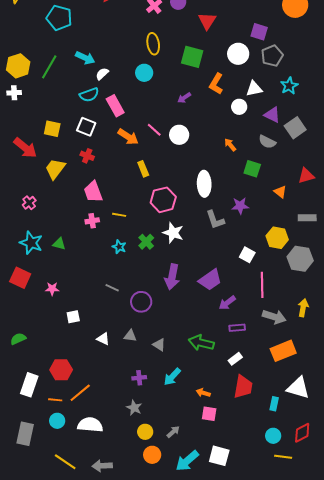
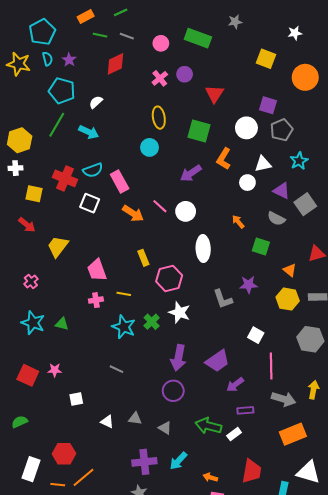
green line: (49, 67) -> (57, 125), moved
white semicircle: (102, 74) -> (96, 102), moved
purple arrow: (184, 98) -> (191, 173), size x1.5
yellow square: (52, 129) -> (34, 194), moved
red arrow: (25, 148) -> (27, 225), size x0.7
red cross: (87, 156) -> (65, 178), moved, size x1.6
yellow rectangle: (143, 169) -> (143, 258), moved
white ellipse: (204, 184) -> (203, 249), moved
yellow hexagon: (277, 238) -> (288, 299), moved
cyan star: (119, 247) -> (124, 327), size x1.6
red square: (20, 278) -> (28, 375), moved
purple circle: (141, 302) -> (173, 391), moved
white rectangle: (235, 359) -> (234, 434), moved
purple cross: (139, 378) -> (144, 462), size x1.6

